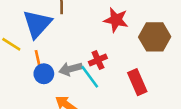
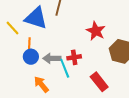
blue triangle: (37, 24) -> (36, 18), turned 50
red rectangle: (137, 82) -> (99, 82), turned -30

